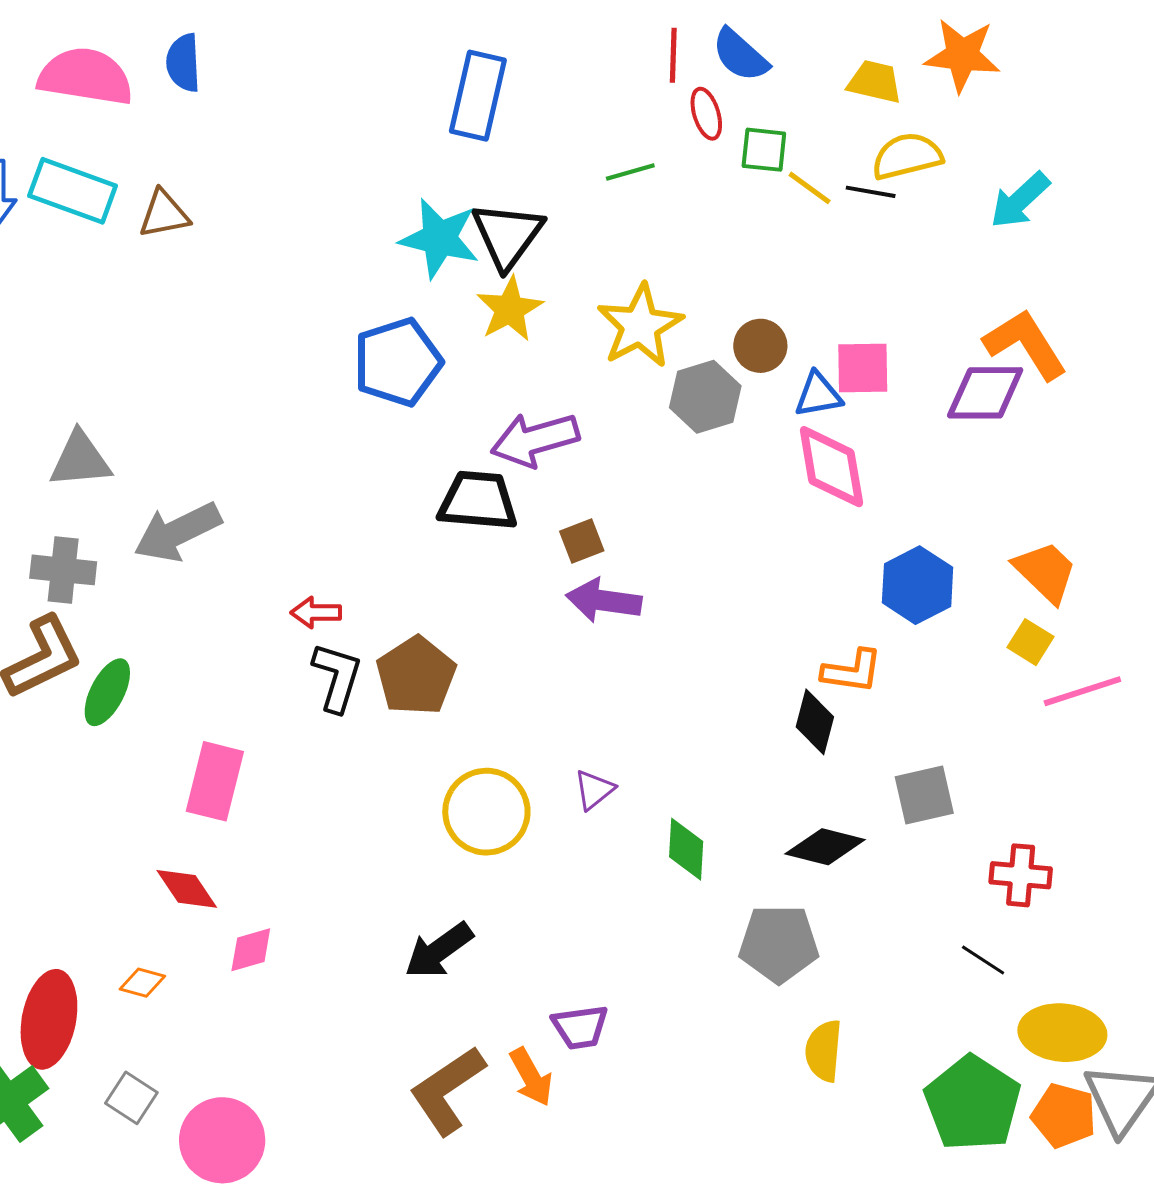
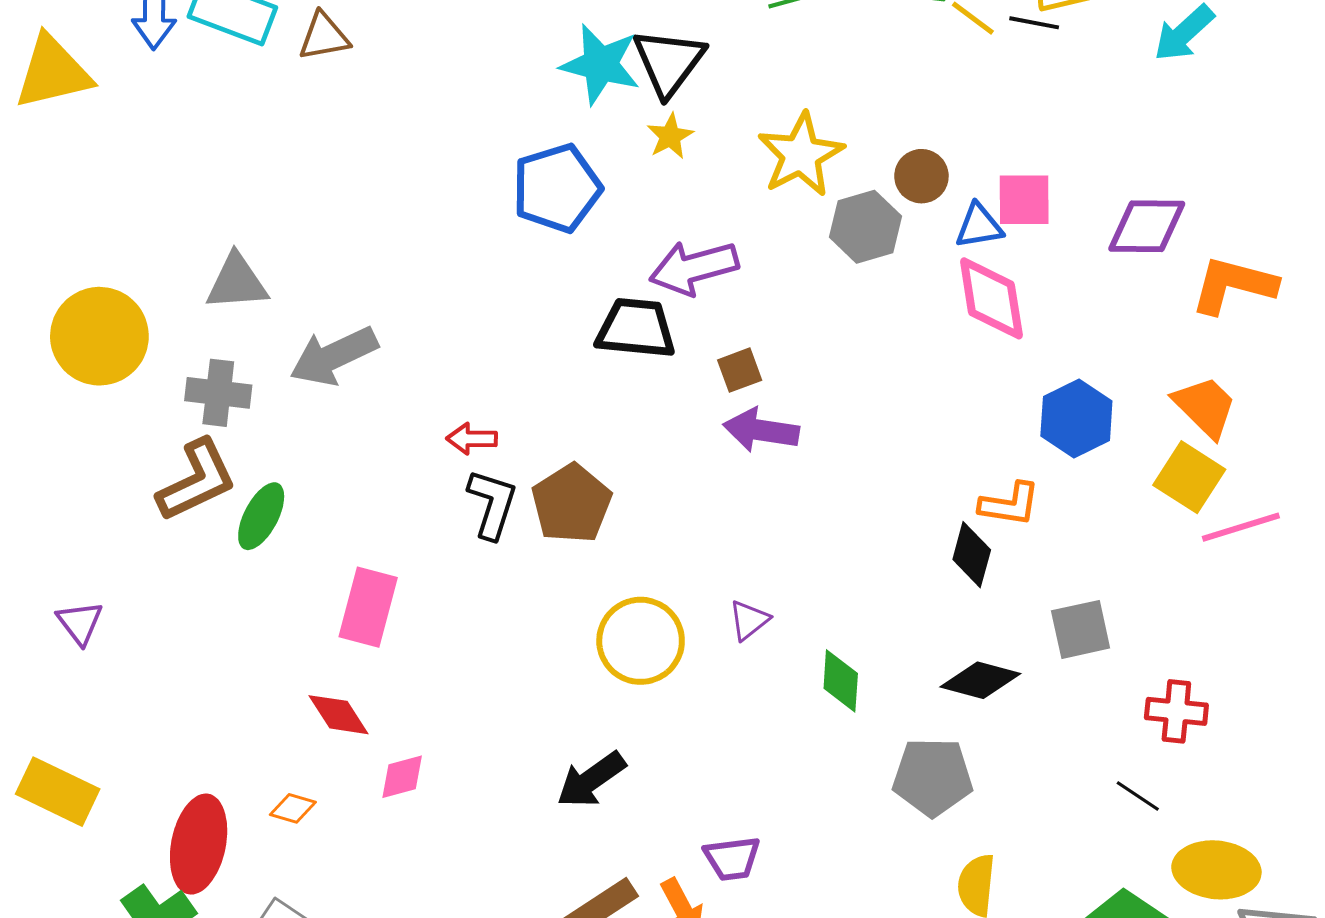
yellow star: (510, 309) -> (670, 136), size x0.7
orange L-shape: (1025, 344) -> (1233, 285), moved, turned -44
yellow square: (1031, 642) -> (1189, 477), size x1.5

